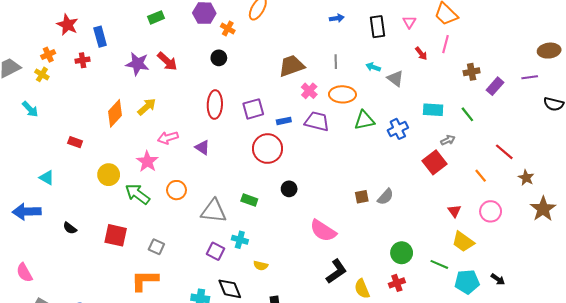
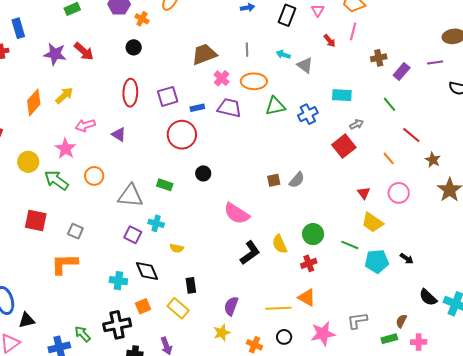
black rectangle: (377, 27) -> (287, 15), turned 30
green line: (467, 114) -> (389, 104), moved
yellow semicircle: (362, 289) -> (280, 244), moved

